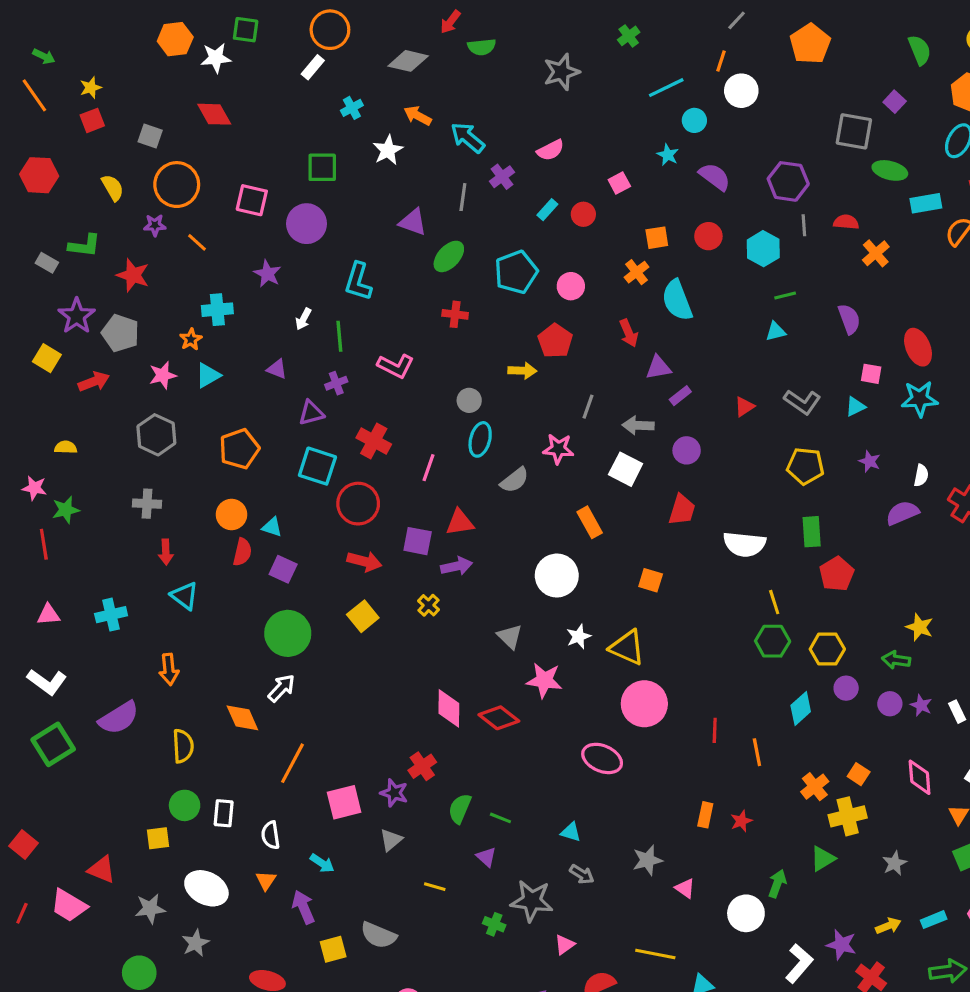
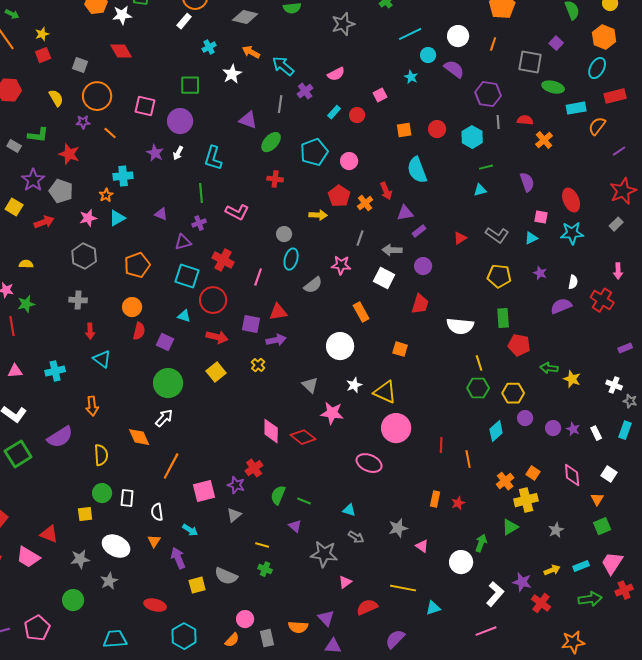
orange line: (721, 61) -> (493, 44), moved
purple semicircle: (715, 177) -> (454, 69), moved
orange cross: (637, 272) -> (365, 203), moved
white arrow: (303, 319) -> (178, 153), moved
cyan triangle: (272, 527) -> (184, 316), moved
red pentagon: (837, 574) -> (519, 345), turned -30
green arrow: (896, 660) -> (549, 368), moved
green cross: (494, 924) -> (265, 569), moved

